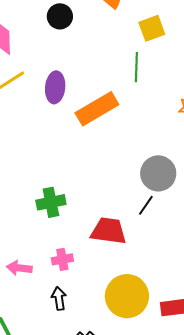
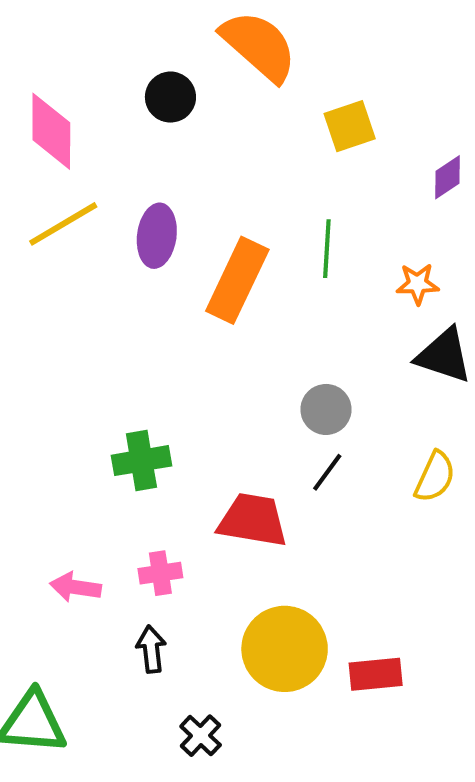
green line: (136, 67) -> (327, 249), moved
orange rectangle: (97, 109) -> (237, 280), turned -36
gray circle: (158, 173) -> (326, 409), moved, size x0.7

